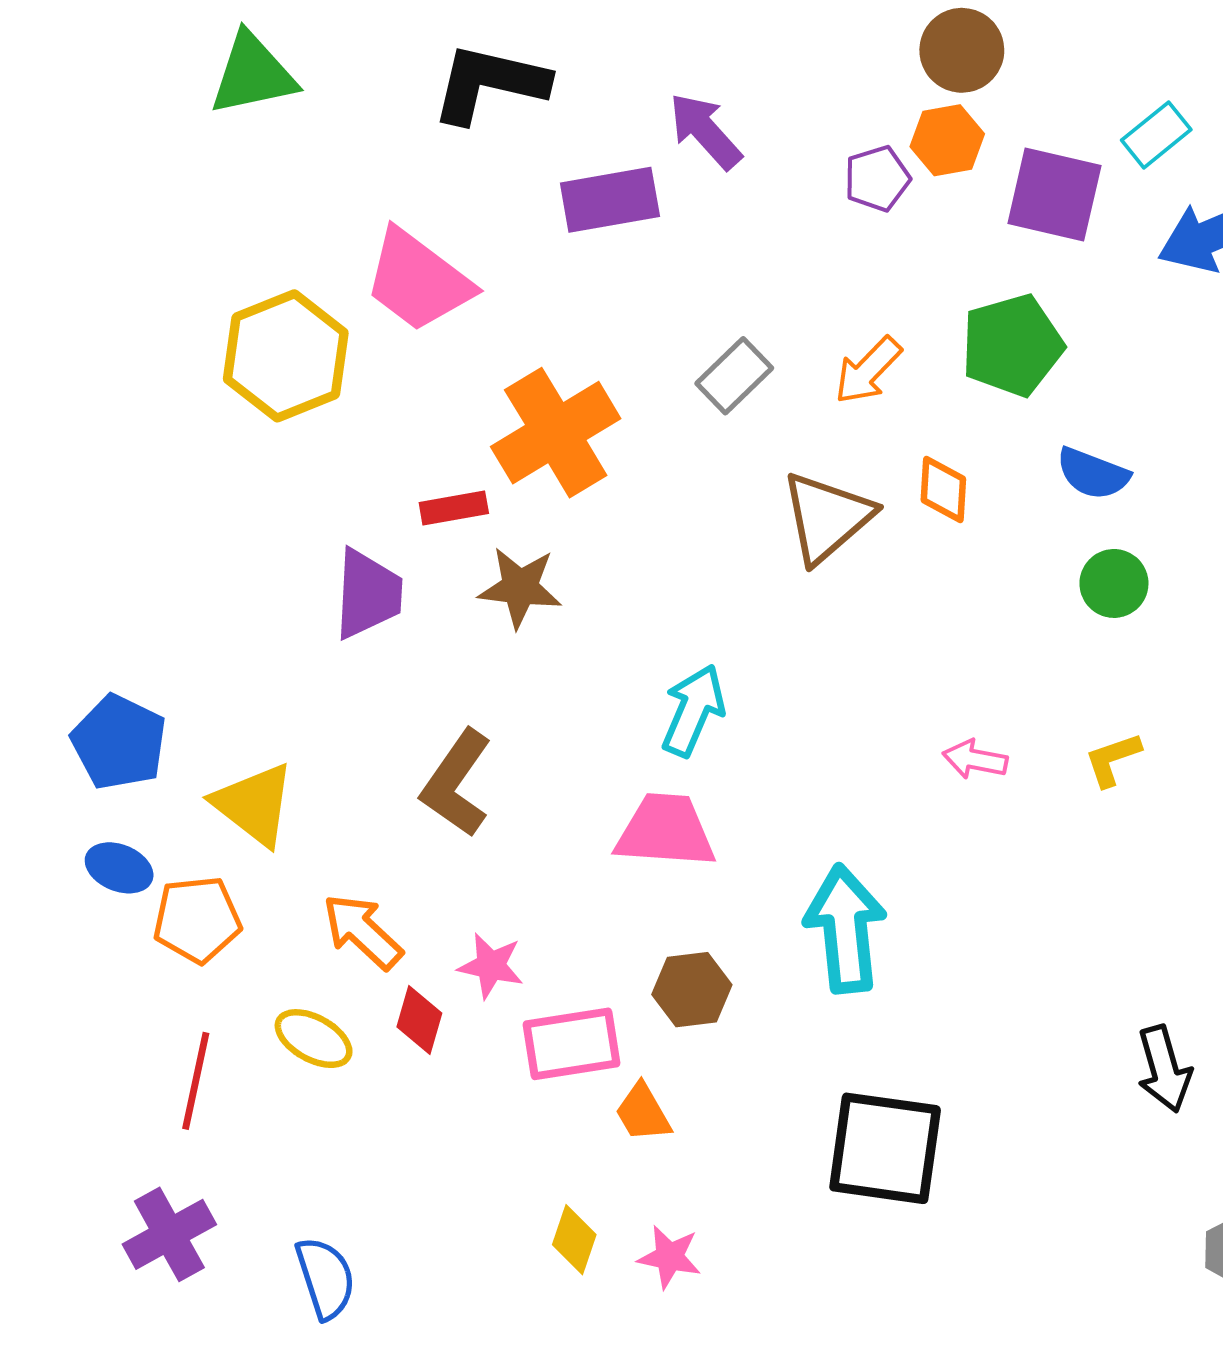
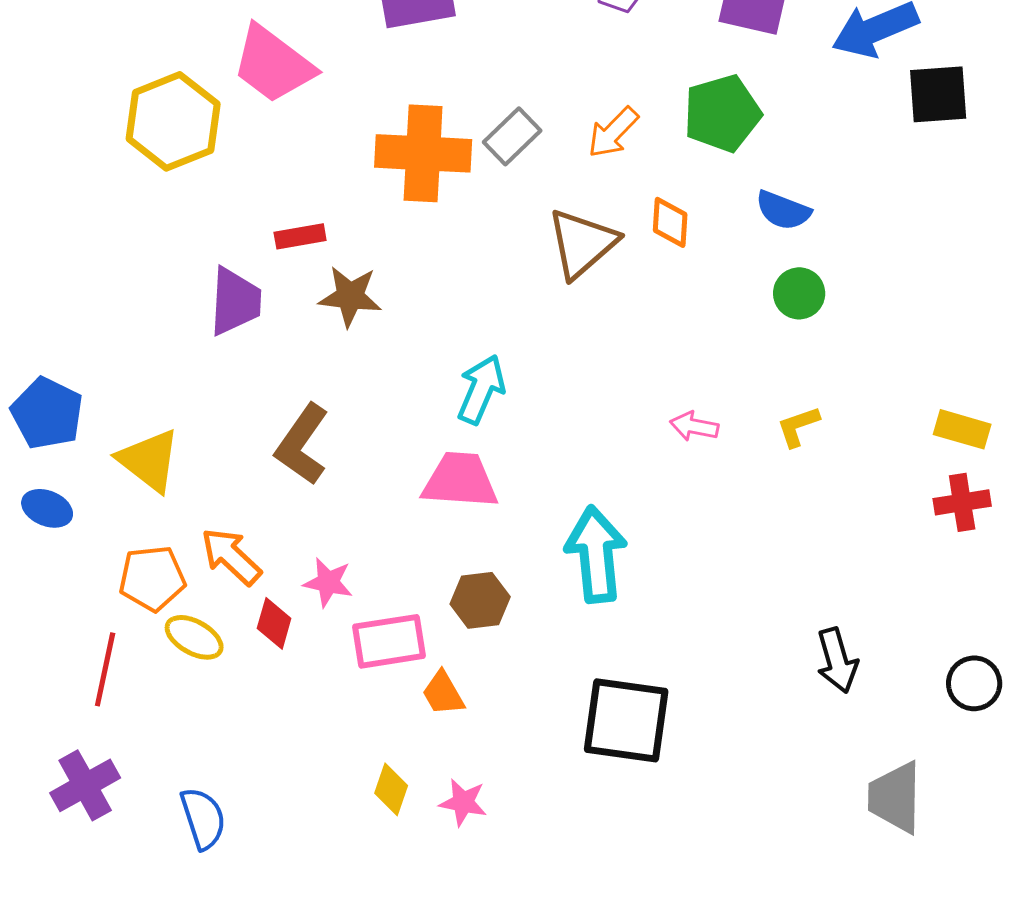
orange cross: (556, 433) -> (423, 153), moved, turned 34
orange pentagon: (197, 919) -> (152, 578), moved

